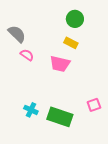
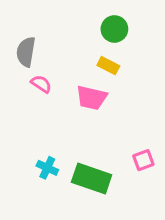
gray semicircle: (17, 34) -> (26, 52), turned -126

